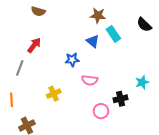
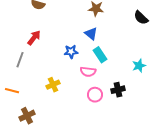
cyan rectangle: (113, 34) -> (100, 55), moved
cyan star: (142, 82) -> (139, 66), moved
orange line: (11, 100) -> (12, 91), turned -72
pink circle: (101, 111) -> (95, 95), moved

